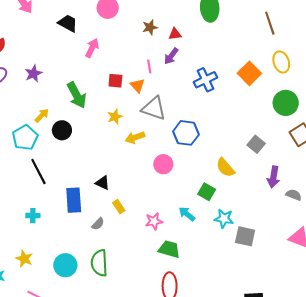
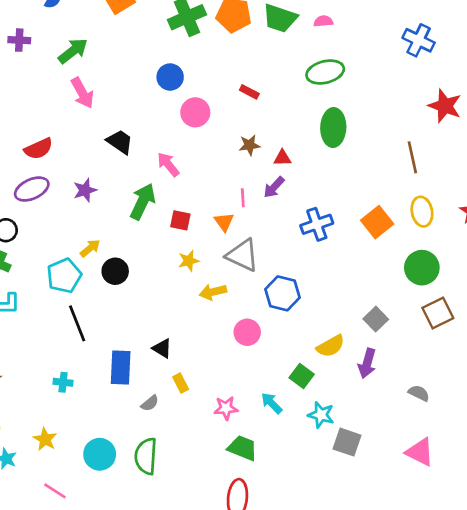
black trapezoid: (68, 23) -> (120, 142), moved
pink arrow: (92, 48) -> (168, 164), turned -72
red square: (115, 81) -> (180, 220), moved
green arrow: (77, 95) -> (143, 201), moved, turned -132
yellow semicircle: (225, 168) -> (331, 346), turned -85
purple arrow: (273, 177) -> (367, 363), moved

